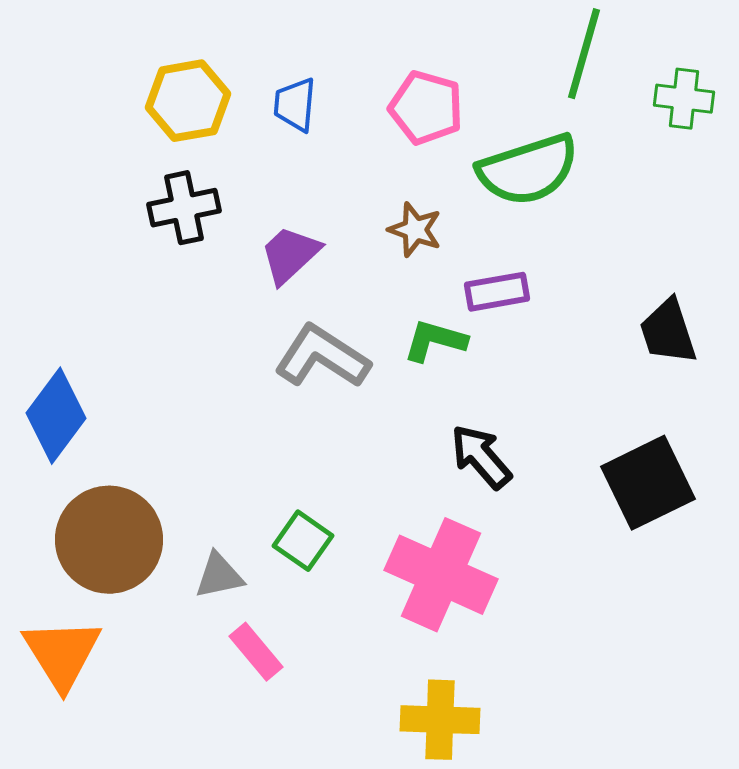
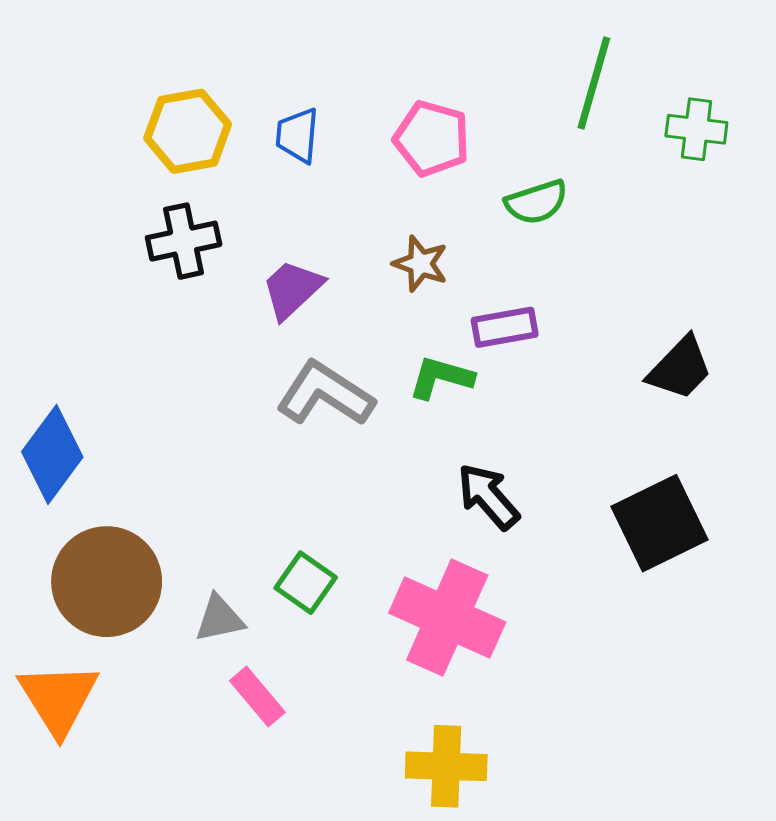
green semicircle: (528, 170) -> (536, 202), size x0.6
black trapezoid: (668, 332) -> (680, 368), turned -118

